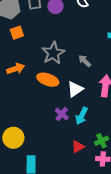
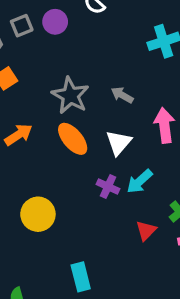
orange ellipse: (48, 80) -> (73, 139), turned 45
cyan arrow: (82, 116) -> (140, 181), turned 36
yellow circle: (13, 138) -> (38, 214), moved

